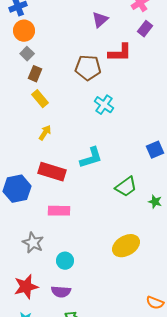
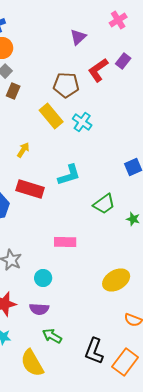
purple rectangle: (145, 29) -> (123, 61), moved
red L-shape: (120, 53) -> (98, 70), turned 145
yellow rectangle: (40, 99) -> (51, 116), moved, size x1.4
pink rectangle: (59, 211) -> (65, 242), moved
yellow ellipse: (126, 246) -> (116, 280), moved

